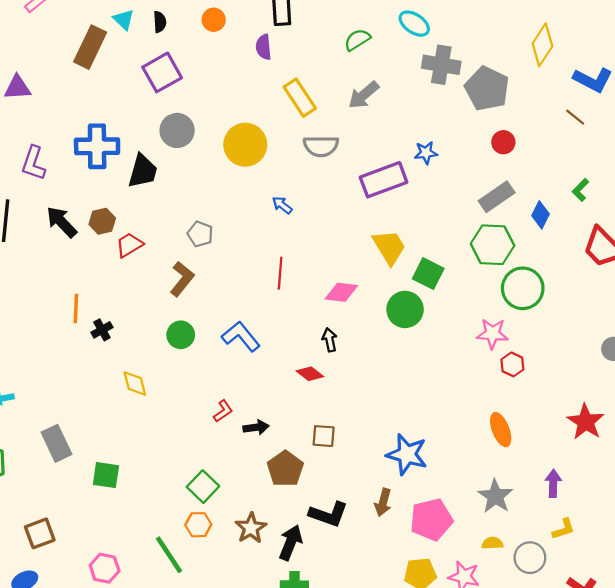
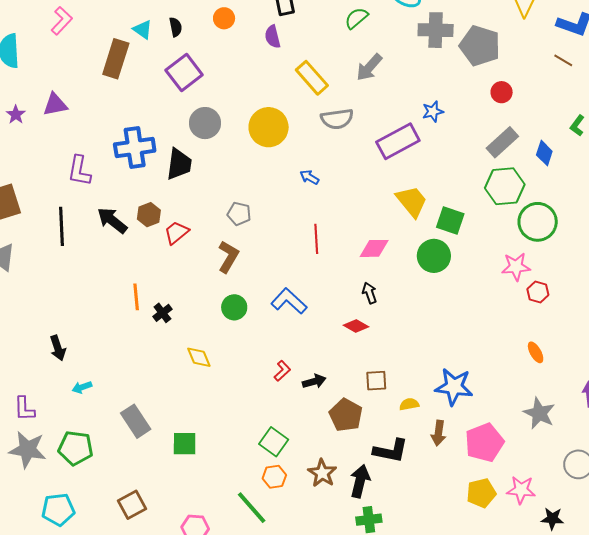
orange ellipse: (501, 430) -> (536, 352), size x0.7
yellow semicircle: (492, 543) -> (409, 404), moved

